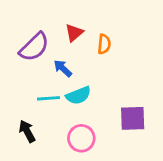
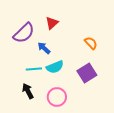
orange semicircle: (104, 44) -> (91, 43), moved, turned -48
purple square: (133, 118) -> (87, 73), moved, turned -30
black arrow: (27, 131) -> (28, 91), moved

